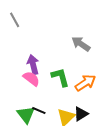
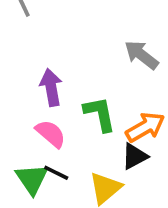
pink semicircle: (31, 79) -> (51, 134), moved
black triangle: (81, 114) -> (135, 156), moved

